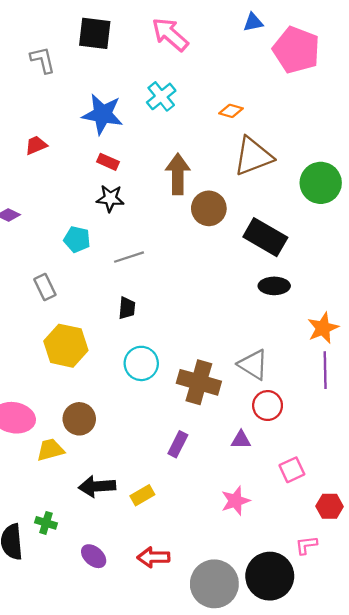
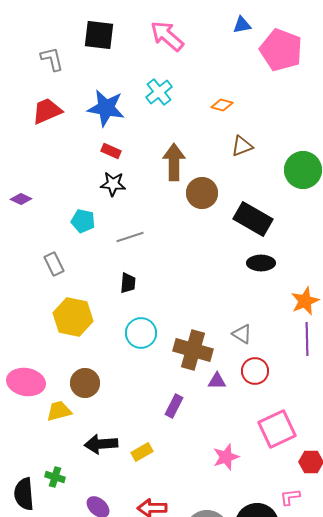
red trapezoid: (36, 145) -> (47, 111), moved, size x1.5
brown triangle: (253, 156) -> (242, 146), size x0.6
gray triangle: (253, 365) -> (242, 334), size x0.7
purple triangle: (241, 440) -> (217, 381), moved
pink square: (292, 470) -> (277, 429), size x1.6

